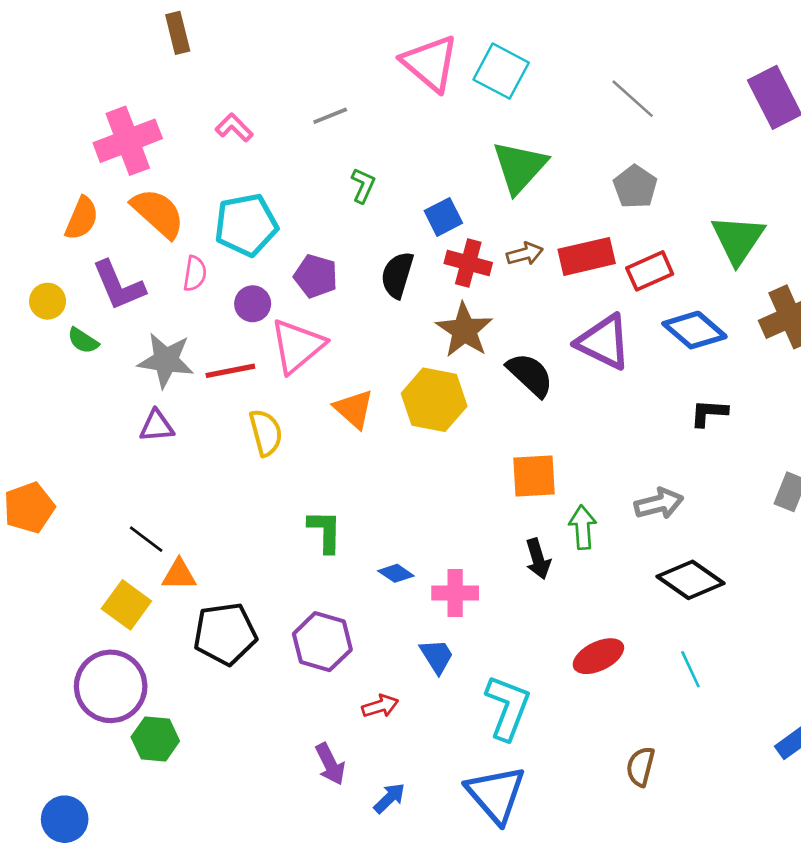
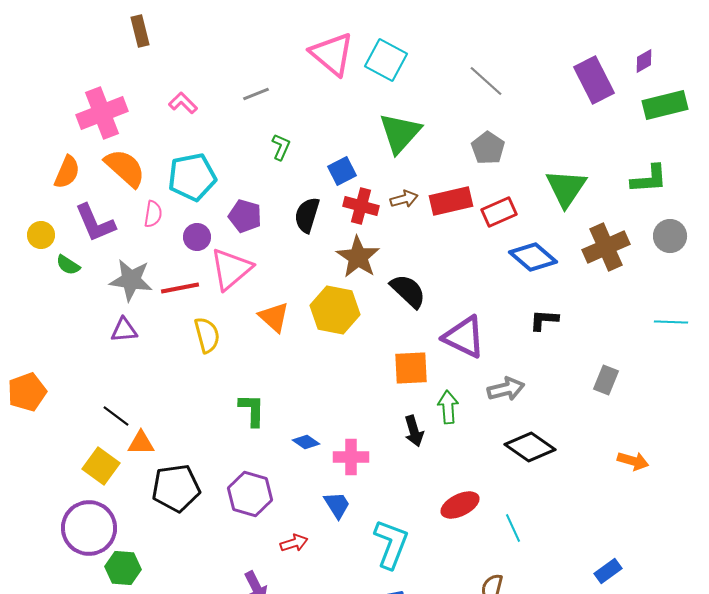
purple triangle: (604, 342) -> (464, 337), moved
cyan line: (690, 669) -> (513, 528), moved

